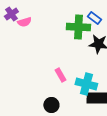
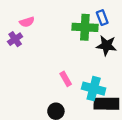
purple cross: (11, 14) -> (15, 39), moved
blue rectangle: (94, 18) -> (102, 18), turned 32

